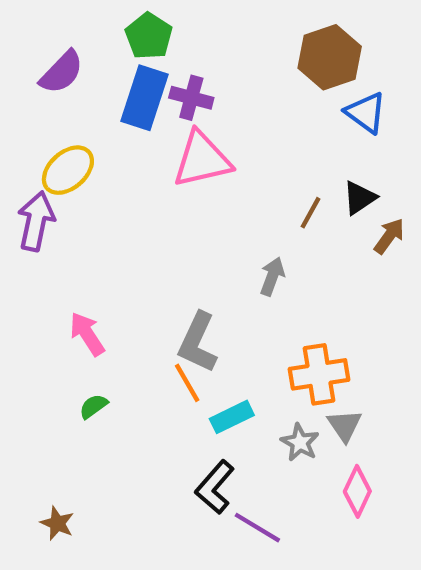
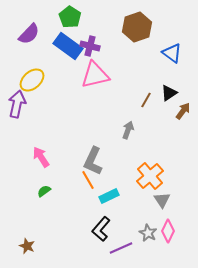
brown hexagon: (330, 57) -> (137, 27), moved
blue rectangle: (145, 98) -> (68, 46), turned -72
orange cross: (319, 374) -> (150, 176), turned -32
gray star: (300, 442) -> (148, 233), moved
purple line: (257, 528) -> (121, 248), turned -55

